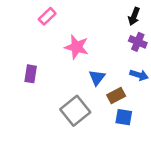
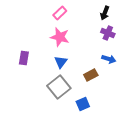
pink rectangle: (47, 16) -> (60, 13), moved
blue triangle: (97, 78) -> (61, 62), moved
blue square: (124, 117) -> (83, 104), moved, turned -32

